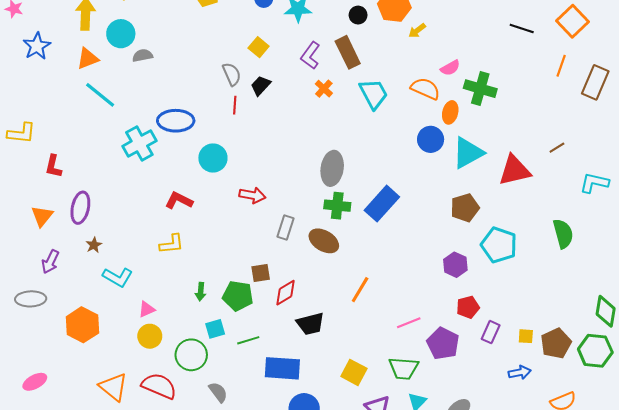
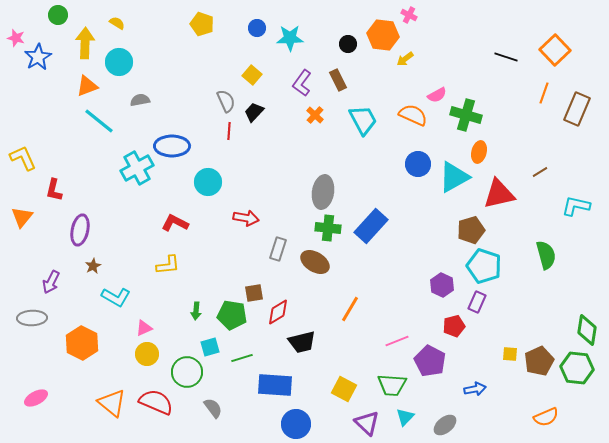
blue star: (37, 46) -> (38, 57), moved
brown rectangle: (348, 52) -> (338, 80), size x0.7
gray semicircle: (143, 55) -> (140, 100), moved
orange ellipse: (450, 112) -> (479, 152), moved
yellow L-shape: (21, 133) -> (23, 158), turned -120
brown pentagon: (465, 208) -> (471, 230), moved
orange triangle: (42, 216) -> (22, 217), moved
purple rectangle: (491, 332) -> (477, 302), moved
blue arrow: (520, 372) -> (475, 389), moved

